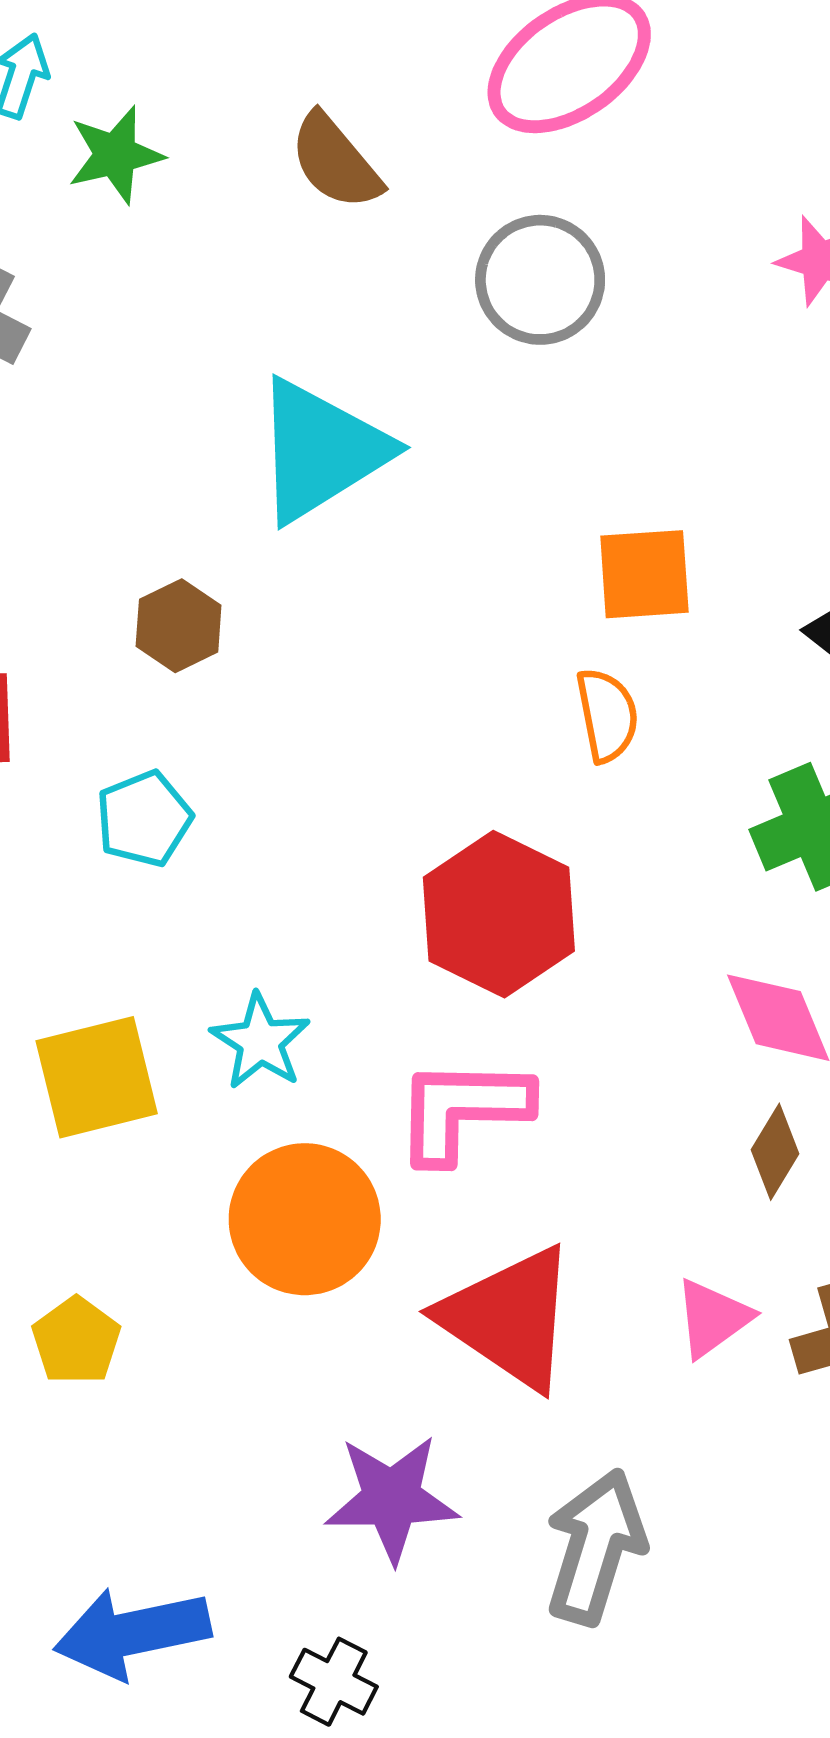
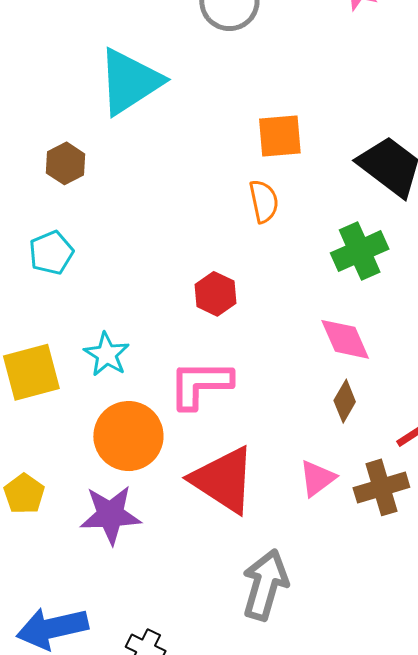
red hexagon: (499, 914) -> (216, 294), size x0.6
purple star: (392, 1498) -> (110, 515), moved

